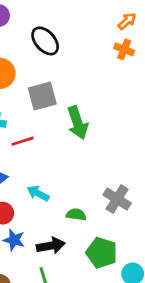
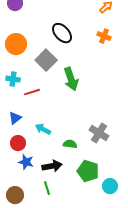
black ellipse: (45, 41) -> (62, 33), moved
orange cross: (124, 49) -> (104, 36), moved
gray square: (42, 96) -> (46, 60), turned -30

